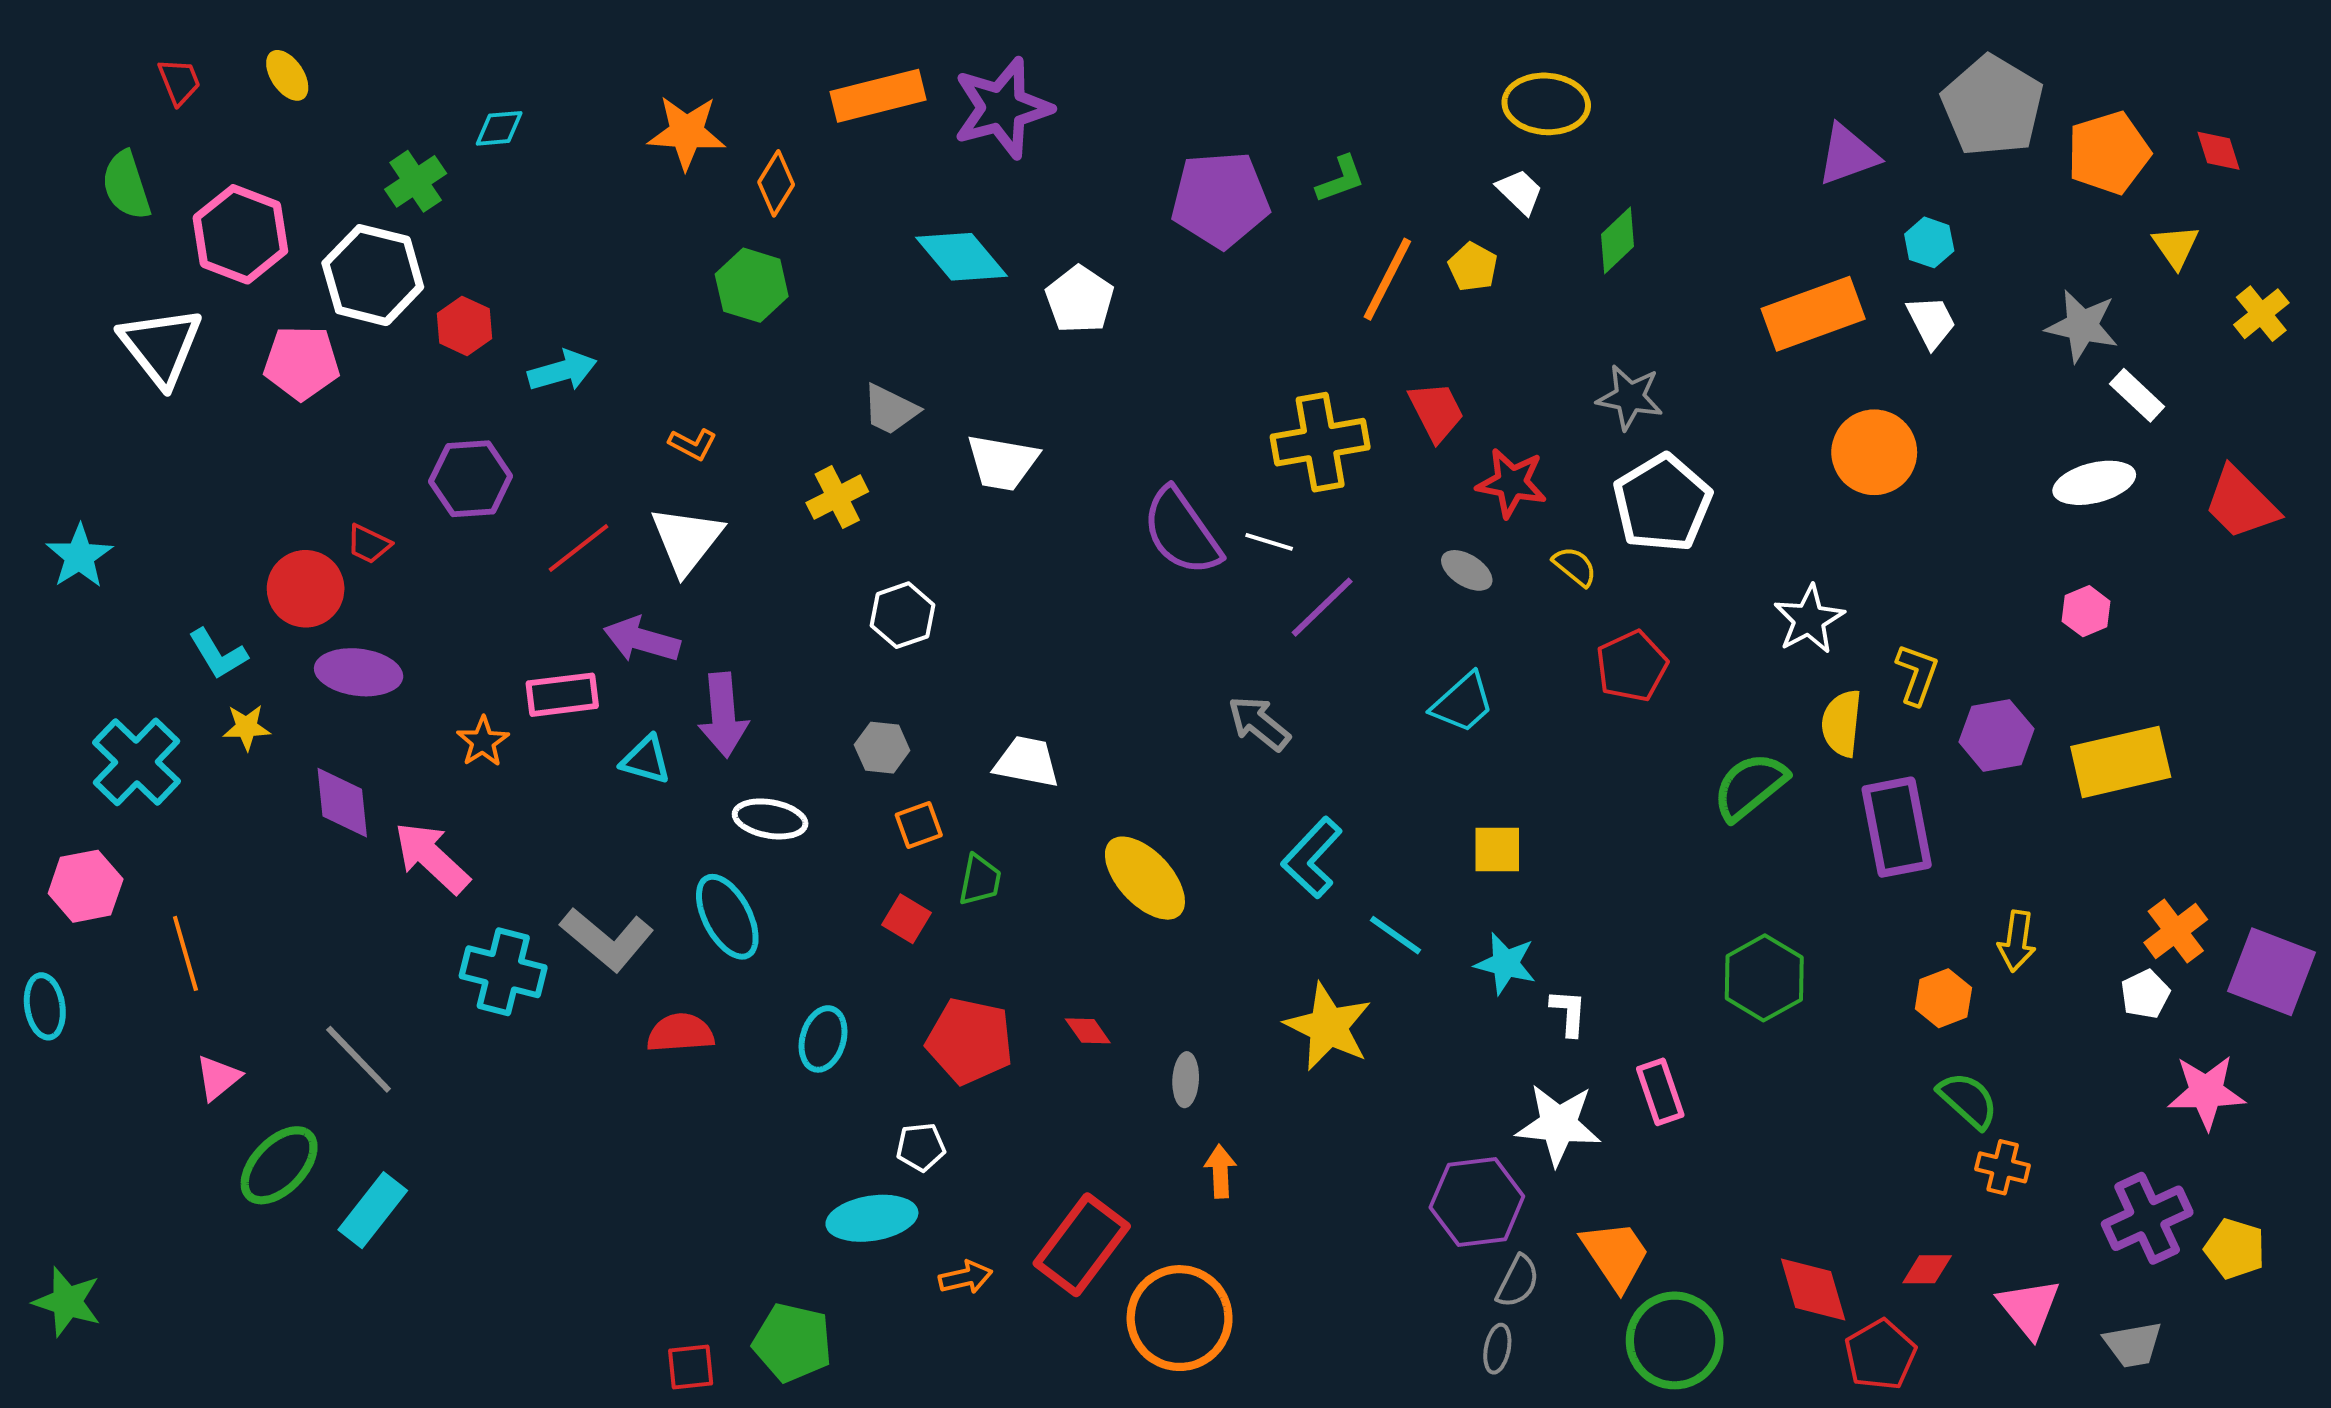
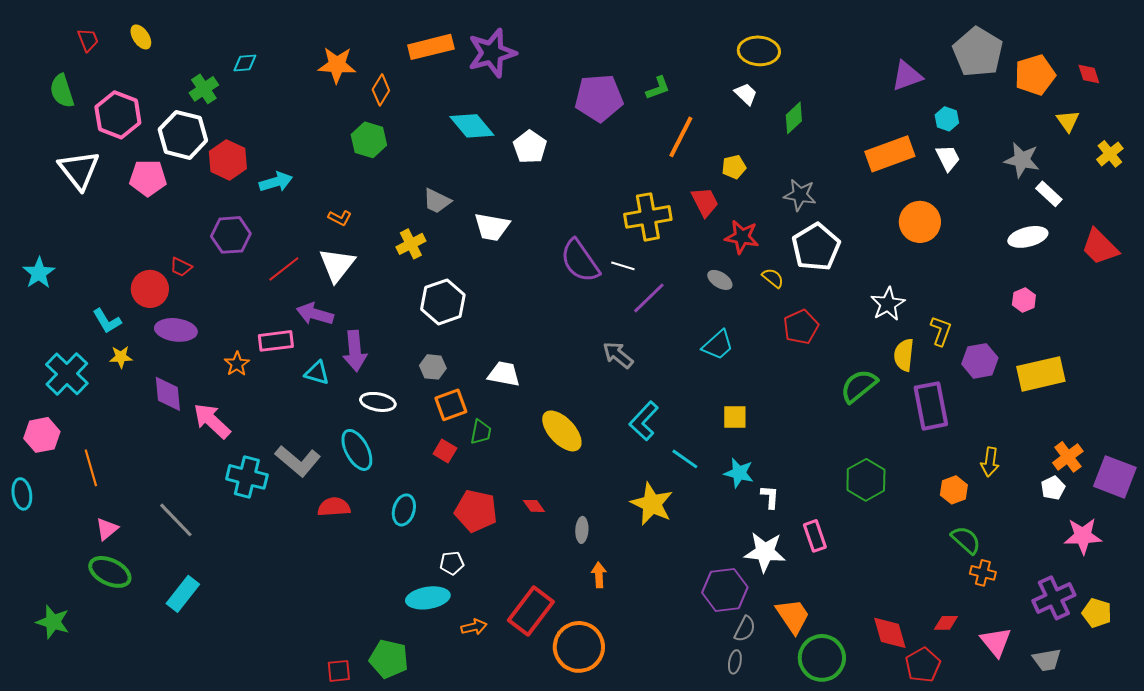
yellow pentagon: (1473, 267) -> (734, 167), moved, turned 30
red hexagon: (464, 326) -> (228, 160), size x1.4
white hexagon: (902, 615) -> (443, 302), size x1.4
orange square: (919, 825) -> (451, 405), size x1.4
green ellipse: (279, 1165) -> (110, 572), moved, turned 72
green star: (67, 1302) -> (53, 622), moved

